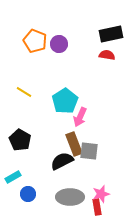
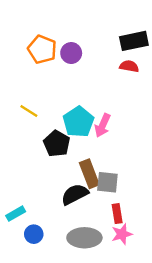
pink arrow: (80, 117) -> (103, 125), moved
black pentagon: (20, 140) -> (57, 144), moved
red rectangle: (97, 207) -> (117, 214), moved

